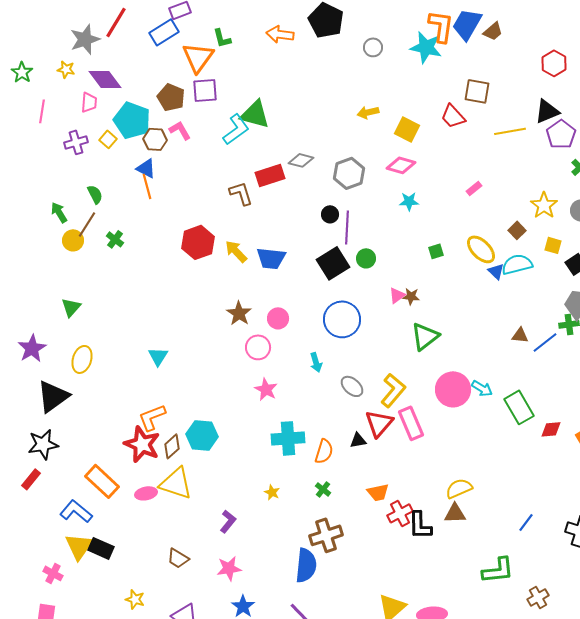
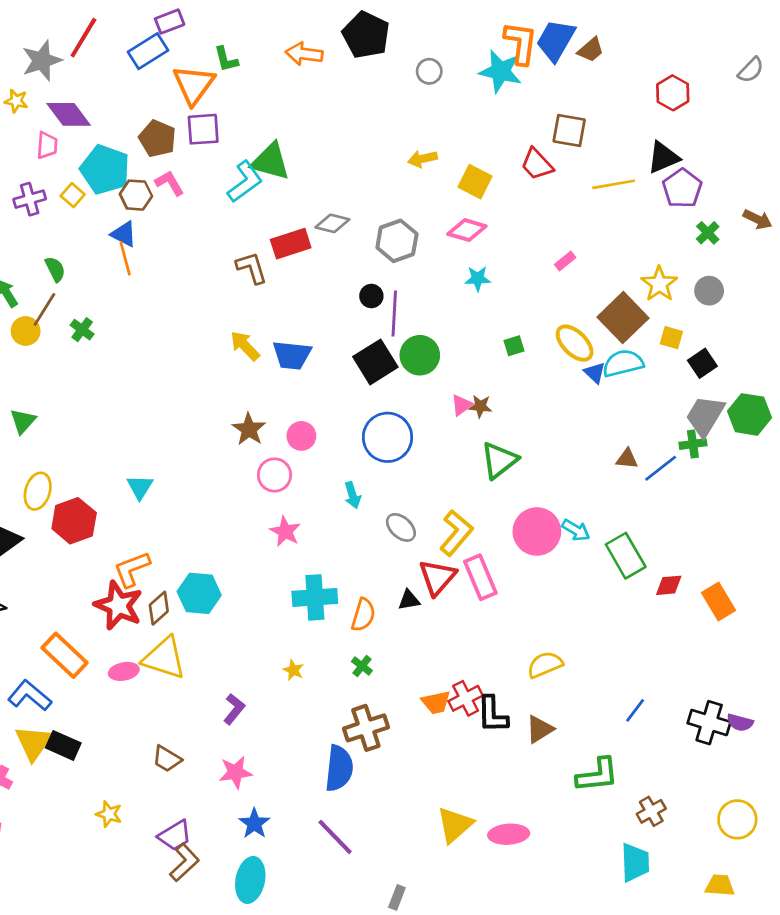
brown square: (517, 230) -> (623, 318), size x2.0
red hexagon: (198, 242) -> (74, 521), moved
green circle: (366, 258) -> (420, 355), size x1.5
orange trapezoid: (378, 492) -> (436, 702), moved
brown triangle: (455, 513) -> (540, 729), moved, turned -30

